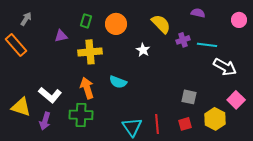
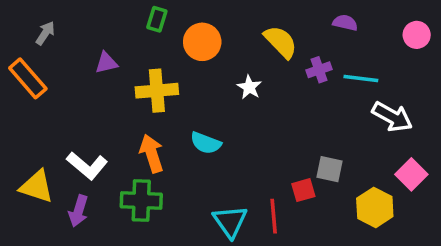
green rectangle: (86, 21) -> (157, 19), moved
red square: (185, 124) -> (303, 190), moved

